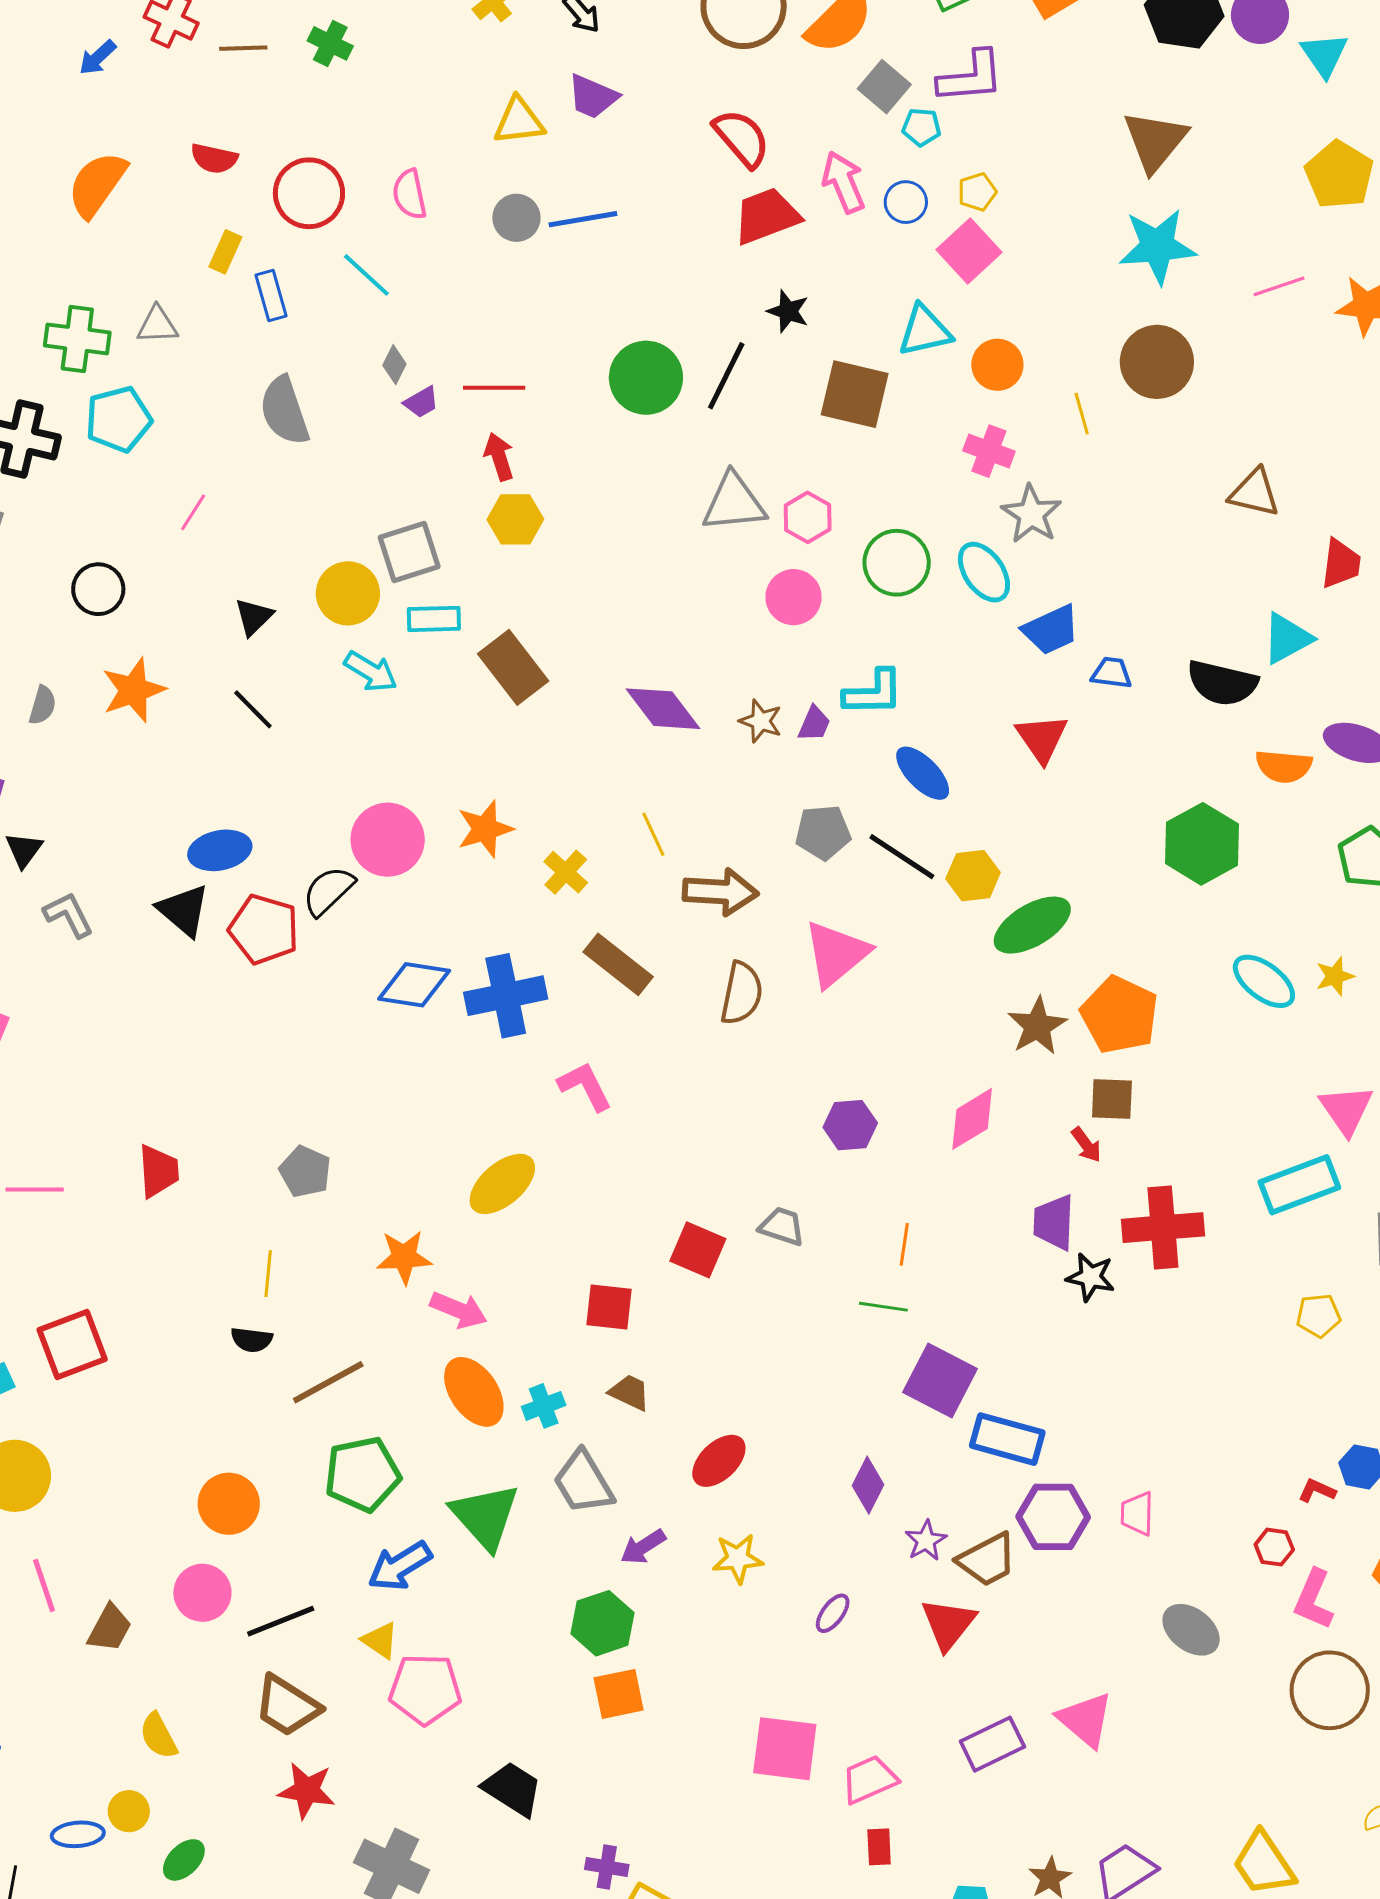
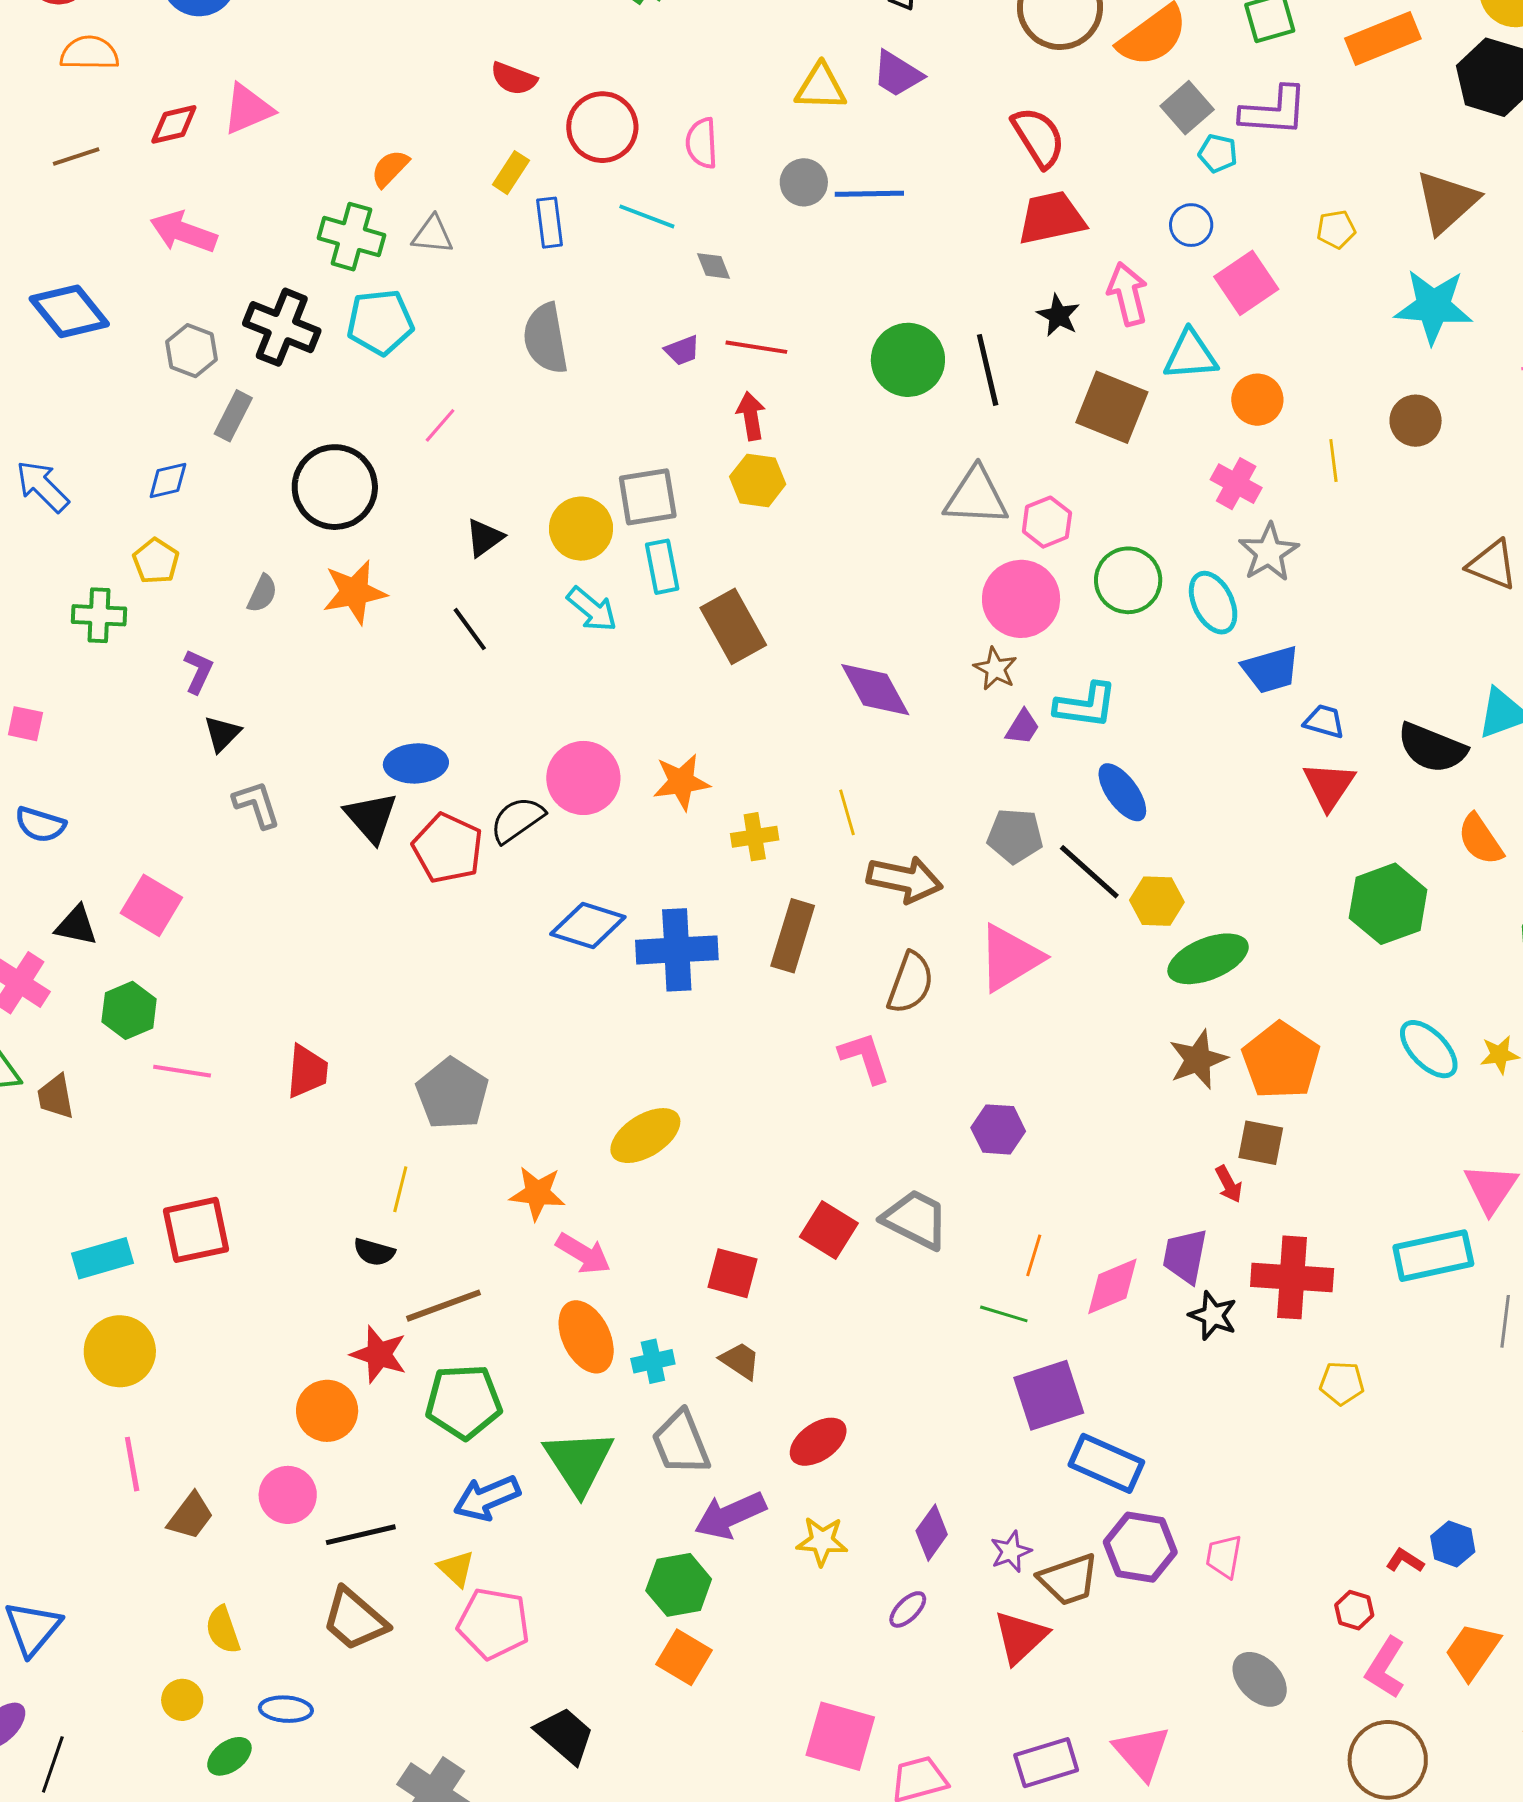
pink arrow: (844, 182) -> (1128, 294), moved
orange semicircle: (97, 184) -> (390, 168), moved, size x0.6
yellow pentagon: (977, 192) -> (1336, 229), moved
cyan line: (366, 275) -> (647, 216), turned -30
brown circle: (1157, 362) -> (1416, 421), size x0.7
gray diamond: (394, 365) -> (713, 266), moved, turned -57
black line: (726, 376) -> (988, 370), turned -48
black circle: (98, 589) -> (335, 487), size x1.6
pink circle: (793, 597) -> (1021, 599), size x1.4
cyan rectangle: (434, 619) -> (662, 567), turned 72
brown star: (761, 721) -> (995, 669), moved
red triangle: (1042, 738) -> (1329, 786), moved
orange semicircle: (1284, 766) -> (1480, 839), turned 42
yellow cross: (566, 872) -> (755, 837), turned 30
brown rectangle: (618, 964) -> (793, 936), turned 60
pink L-shape: (585, 1086) -> (865, 1058), moved
pink diamond: (972, 1119) -> (1112, 1286), moved
gray pentagon: (305, 1171) -> (452, 1094), size x1.4
gray trapezoid: (782, 1226) -> (915, 1219), size x1.5
yellow pentagon: (1318, 1316) -> (1342, 1383), moved
purple square: (940, 1380) -> (1049, 1395), turned 36
purple diamond: (868, 1485) -> (932, 1533), moved
purple arrow: (643, 1547) -> (730, 1515), size x1.5
orange square: (619, 1694) -> (684, 1657), turned 34
red star: (307, 1790) -> (379, 1354), moved
blue ellipse: (78, 1834) -> (286, 1709), moved

